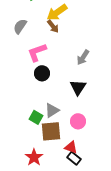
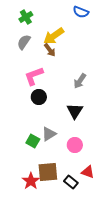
gray semicircle: (20, 26) -> (24, 42), moved
brown square: (51, 131) -> (48, 172), moved
red triangle: (71, 147) -> (88, 172), moved

